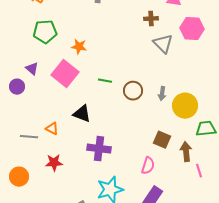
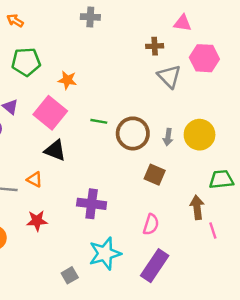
brown circle: (133, 91) -> (133, 133), size x1.4
yellow circle: (185, 106) -> (200, 135), moved
black triangle: (82, 114) -> (55, 150), moved
brown square: (162, 140) -> (155, 175), moved

